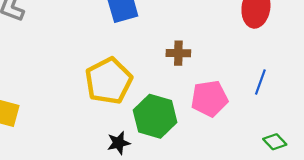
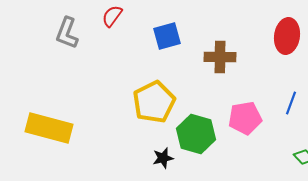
brown cross: (178, 53) -> (220, 57), moved, size x1.4

